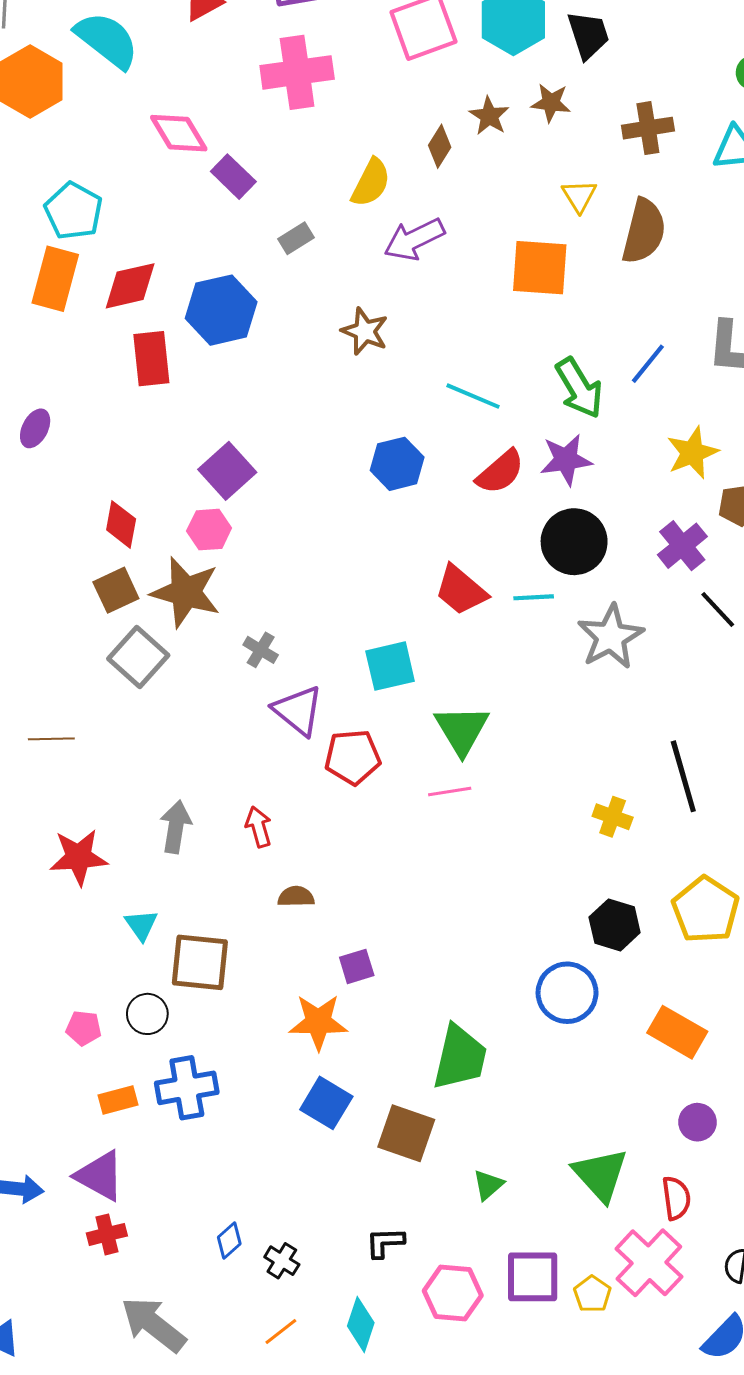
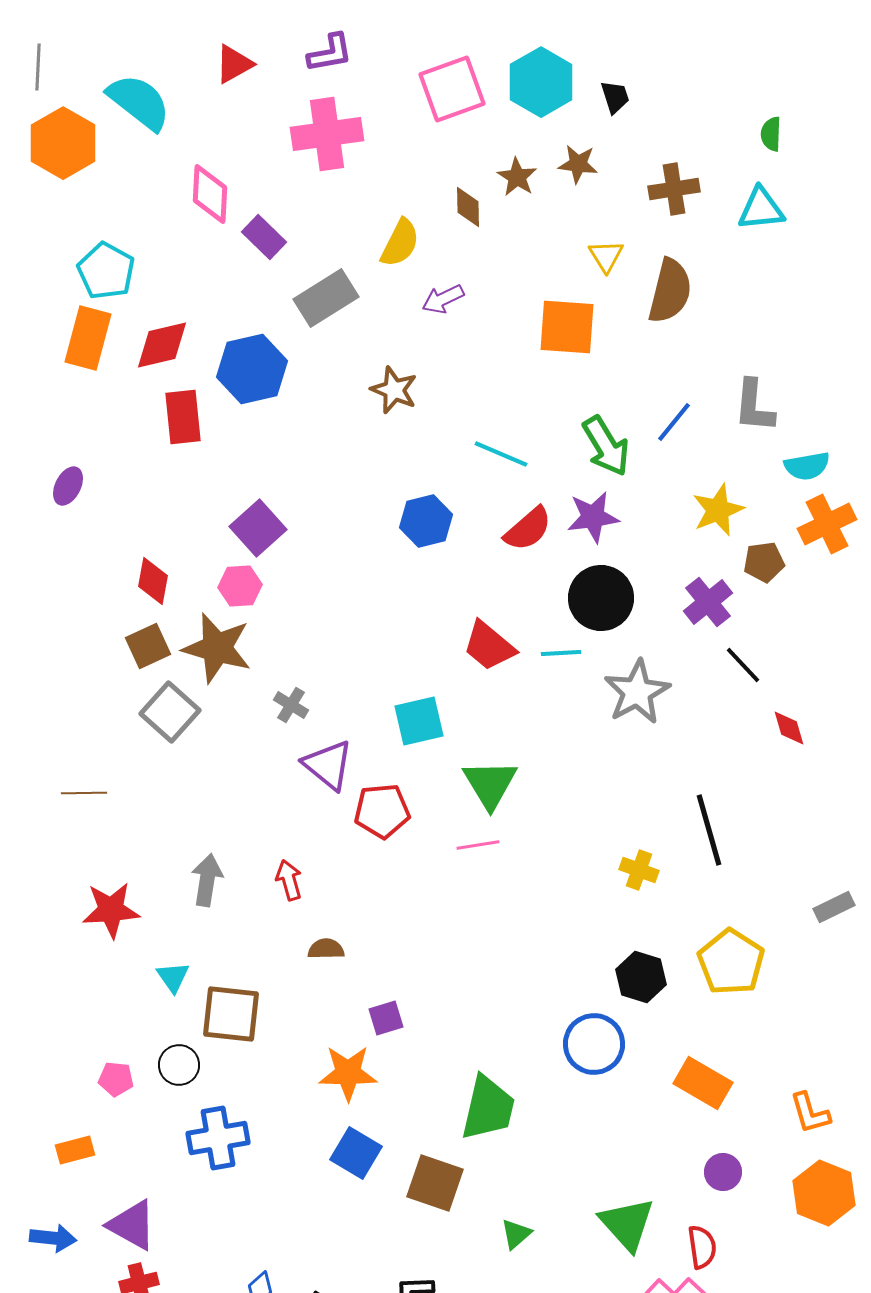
black trapezoid: (588, 35) -> (615, 97), size x0.7
pink diamond: (179, 133) -> (210, 194), turned 34
brown diamond: (440, 146) -> (468, 207), turned -33
gray rectangle: (296, 238) -> (326, 298), size x1.8
purple arrow: (414, 239) -> (443, 299), size x0.7
orange rectangle: (118, 1100) -> (75, 1150), moved

